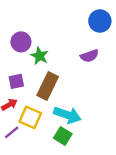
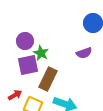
purple square: (16, 81) -> (28, 65), moved, size x1.5

